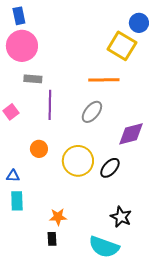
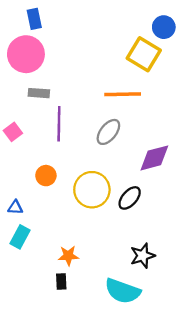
blue rectangle: (19, 16) -> (34, 19), moved
cyan rectangle: (17, 201) -> (20, 237), turned 30
black star: (121, 217) -> (143, 256), turned 30

